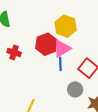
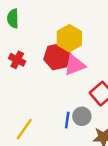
yellow hexagon: (66, 26) -> (69, 38), moved
blue line: (60, 64) -> (67, 120), moved

